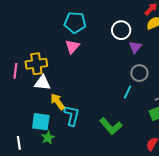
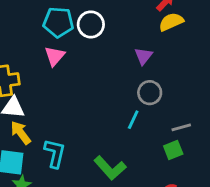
white circle: (121, 30) -> (91, 24), moved
yellow arrow: (58, 102) -> (21, 133), moved

